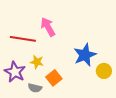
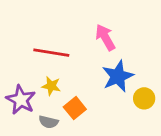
pink arrow: (48, 27) -> (105, 37), moved
red line: (23, 39) -> (51, 53), moved

